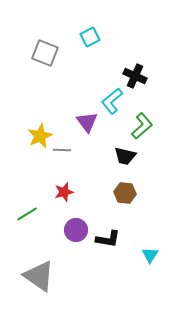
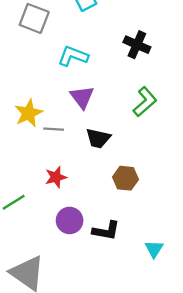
cyan L-shape: (112, 101) -> (73, 56), moved, turned 60
black trapezoid: (125, 156) -> (98, 138), moved

